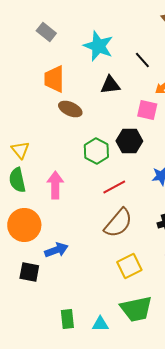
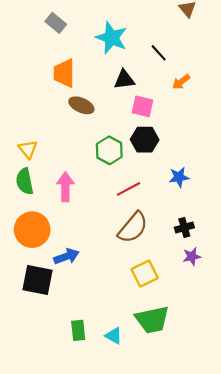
pink square: (147, 110) -> (143, 106), moved
black square: (29, 272) -> (38, 280), size x1.4
cyan triangle: (100, 324) -> (114, 336), turned 30

